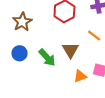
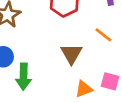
green arrow: (47, 57) -> (24, 77), moved, turned 42

